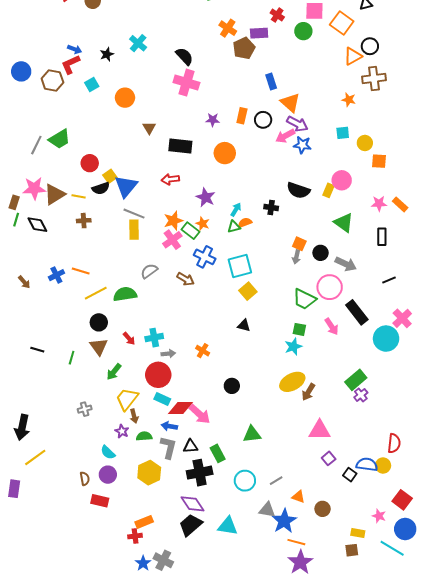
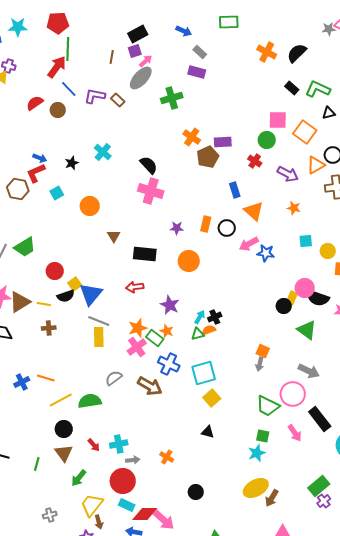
red cross: (277, 15) -> (255, 161), moved
orange star: (349, 100) -> (294, 208), moved
purple arrow: (297, 124) -> (288, 174), moved
black semicircle: (298, 190) -> (318, 298), moved
black cross: (271, 207) -> (215, 317), moved, turned -32
black circle: (321, 253) -> (284, 306), moved
brown arrow: (185, 279) -> (150, 386), size x1.4

